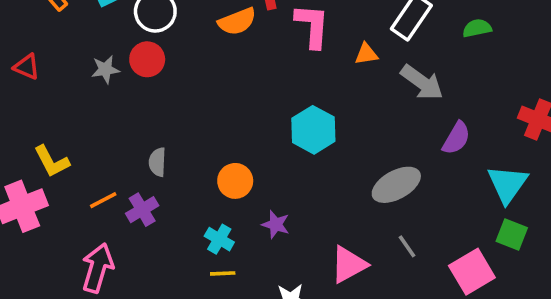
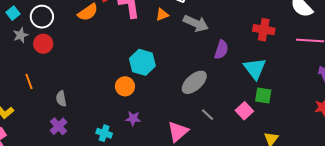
gray star: (105, 69) -> (21, 35), moved
orange circle: (235, 181) -> (125, 86), moved
orange line: (103, 200) -> (29, 81), moved, turned -70
pink square: (472, 272) -> (244, 111), moved, size x0.7

